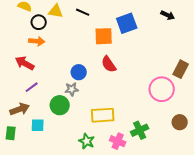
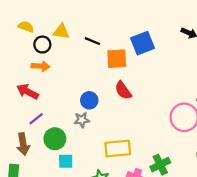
black line: (83, 12) -> (92, 41), moved
green circle: (60, 105) -> (55, 139), moved
brown arrow: (20, 109) -> (23, 144), turned 102
cyan square: (38, 125) -> (66, 161), moved

